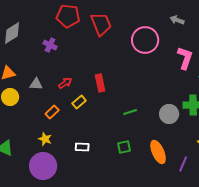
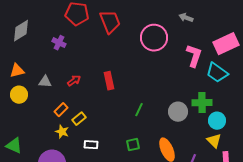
yellow rectangle: (79, 102) -> (79, 119), moved
green line: (130, 112) -> (139, 110), turned -48
yellow star: (45, 139) -> (62, 132), moved

